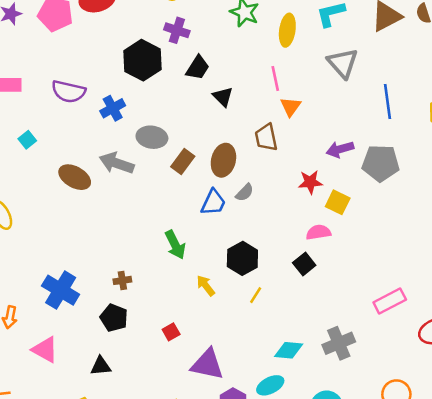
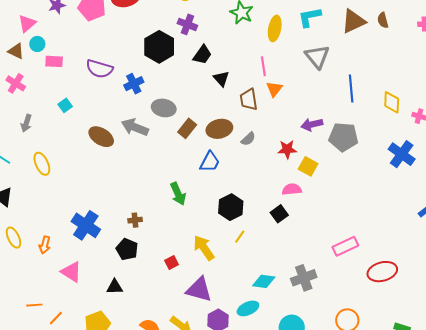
brown trapezoid: (266, 137) -> (249, 100), moved
brown ellipse: (223, 160) -> (219, 129), turned 60
gray semicircle: (245, 193) -> (248, 139), moved
yellow arrow: (206, 286) -> (204, 248), moved, size x1.5

